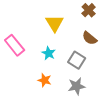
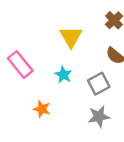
gray square: (77, 60) -> (99, 84), turned 30
orange star: (45, 80) -> (42, 109), moved

